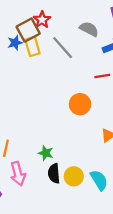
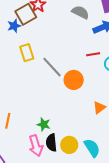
yellow rectangle: (32, 46) -> (27, 53), moved
gray line: (63, 48) -> (52, 67), moved
pink arrow: (18, 174) -> (36, 146), moved

